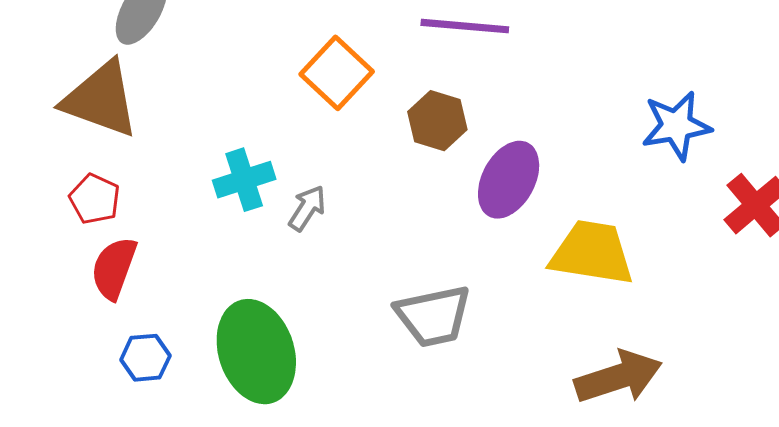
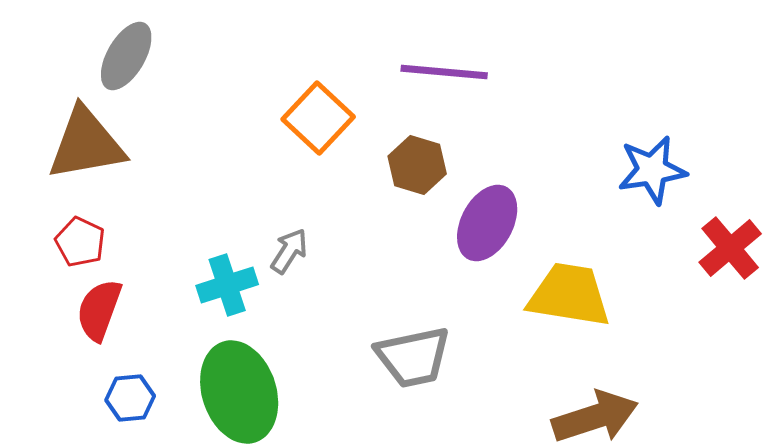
brown triangle: (101, 99) -> (86, 144), turned -30
cyan cross: (244, 180) -> (227, 285), moved

